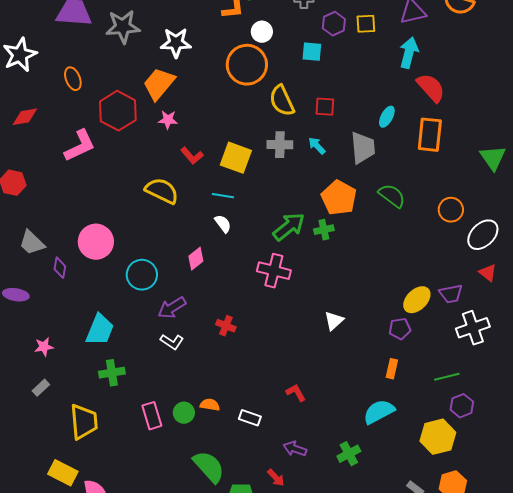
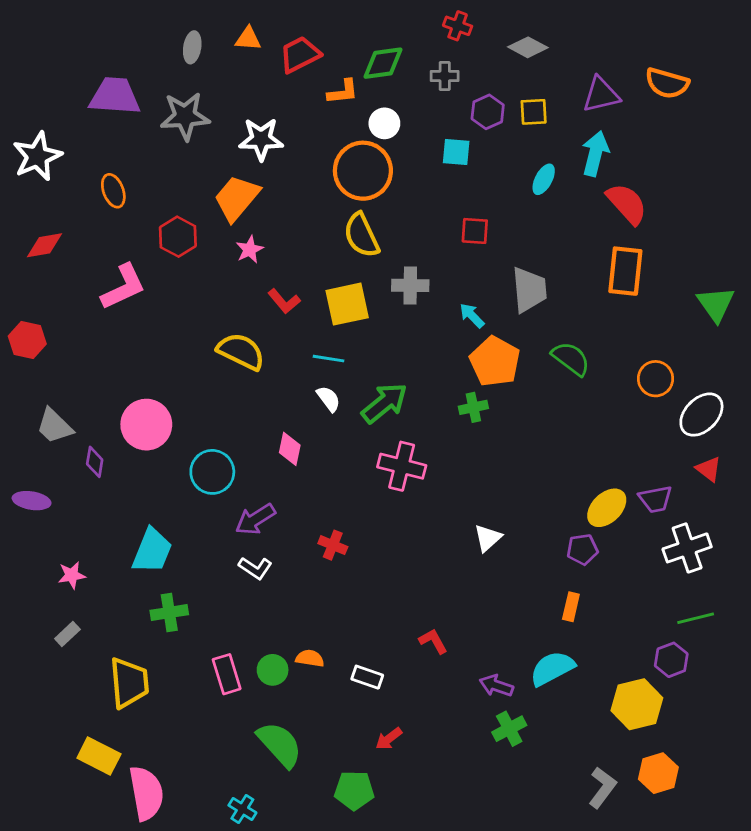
yellow semicircle: (282, 101) -> (361, 235), moved
red hexagon: (118, 111) -> (178, 237), size x0.7
cyan ellipse: (387, 117) -> (544, 179), moved
pink star: (168, 120) -> (250, 250), turned -30
cyan arrow: (317, 146) -> (472, 316), moved
yellow square: (236, 158) -> (347, 304), turned -32
green arrow: (289, 227) -> (384, 403), moved
pink diamond: (196, 259) -> (290, 449), turned -40
green line: (447, 377) -> (696, 618), moved
purple arrow: (295, 449) -> (496, 686), moved
green semicircle: (209, 467) -> (280, 744), moved
red arrow: (276, 478) -> (389, 739), moved, turned 96

